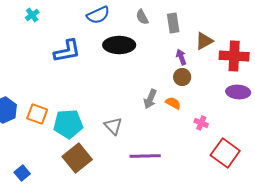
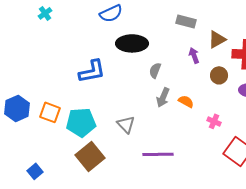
gray semicircle: (142, 17) -> (155, 70), moved, turned 49
gray rectangle: (173, 23) -> (186, 21), turned -66
blue L-shape: (67, 51) -> (92, 71), moved
brown circle: (182, 77) -> (219, 75), moved

